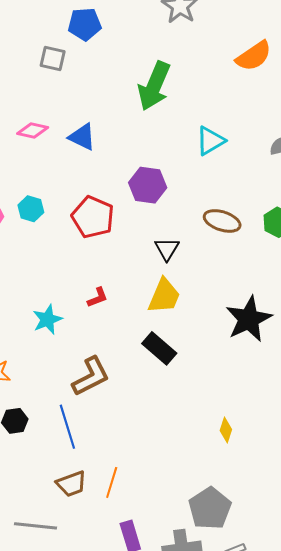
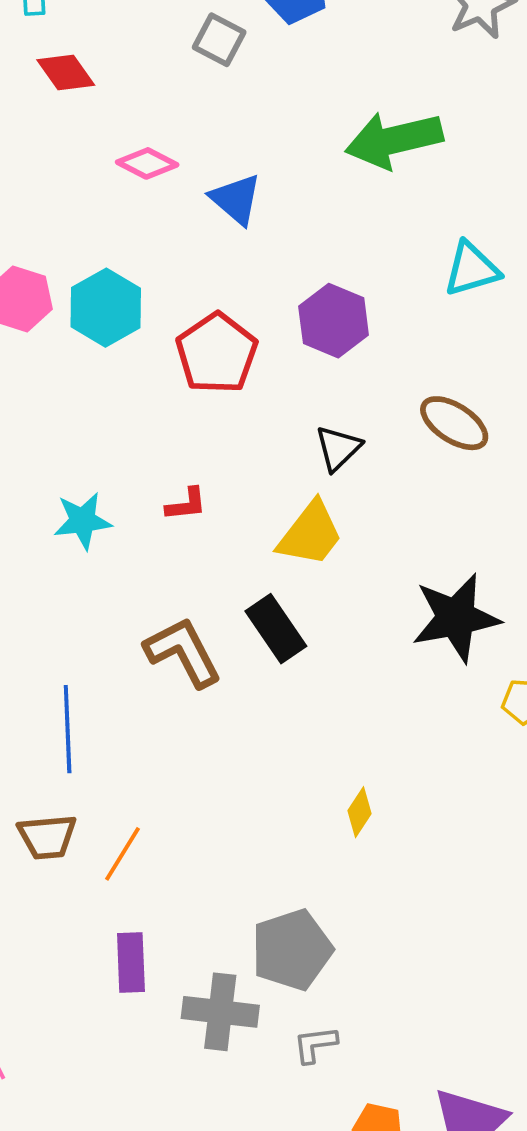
green arrow: (154, 86) -> (394, 140), turned 39
cyan hexagon: (31, 209) -> (106, 308), size x1.5
brown L-shape: (91, 376) -> (183, 652), moved, turned -105

